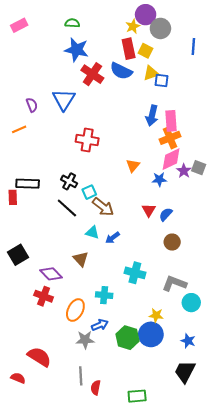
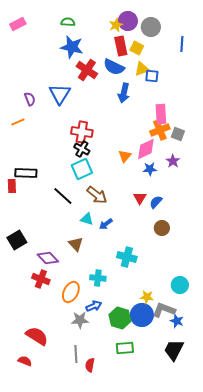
purple circle: (146, 15) -> (128, 21), moved
yellow star: (133, 26) -> (116, 25), moved
blue arrow: (152, 116) -> (124, 93), moved
pink diamond: (171, 159) -> (146, 149), moved
gray square: (199, 168) -> (178, 134), moved
black cross: (69, 181) -> (82, 149), moved
cyan square: (89, 192) -> (82, 169), moved, size x1.5
gray L-shape: (174, 283) -> (164, 310), moved
red semicircle: (18, 378) -> (25, 361), moved
green rectangle: (137, 396) -> (125, 348), moved

